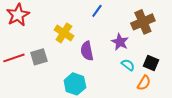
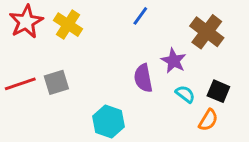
brown cross: (143, 22) -> (207, 32), turned -30
yellow cross: (64, 33) -> (68, 25), moved
purple semicircle: (87, 51) -> (143, 78), moved

